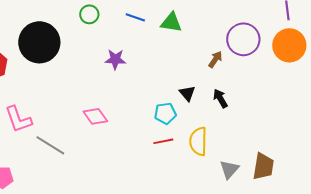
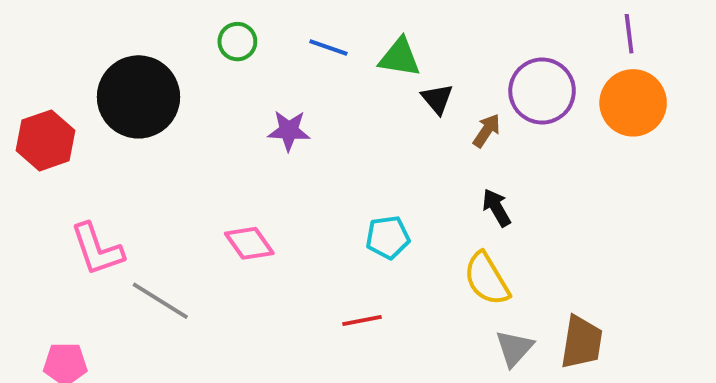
black triangle: (187, 93) -> (437, 99), moved
red line: (163, 141) -> (362, 320), moved
yellow semicircle: (198, 141) -> (487, 279), moved, turned -32

